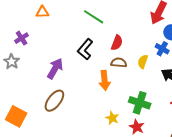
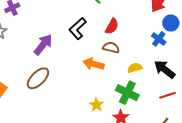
yellow semicircle: (143, 62) -> (135, 68), moved, turned 48
orange arrow: (105, 80) -> (94, 64), turned 102

